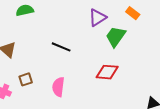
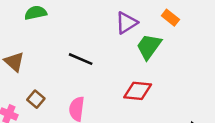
brown square: (26, 79) -> (36, 99), turned -32

